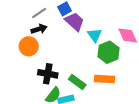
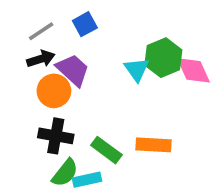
purple trapezoid: (75, 22) -> (73, 70), moved
orange circle: (29, 46) -> (54, 91), moved
green hexagon: (108, 52) -> (163, 58), moved

